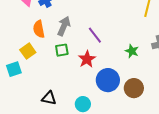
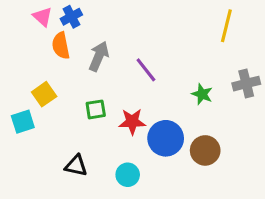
orange semicircle: (39, 29) -> (61, 46), moved
green square: (62, 50) -> (96, 109), moved
red star: (87, 59) -> (132, 122), moved, turned 30

